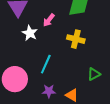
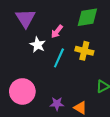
cyan line: (46, 64) -> (59, 58), moved

